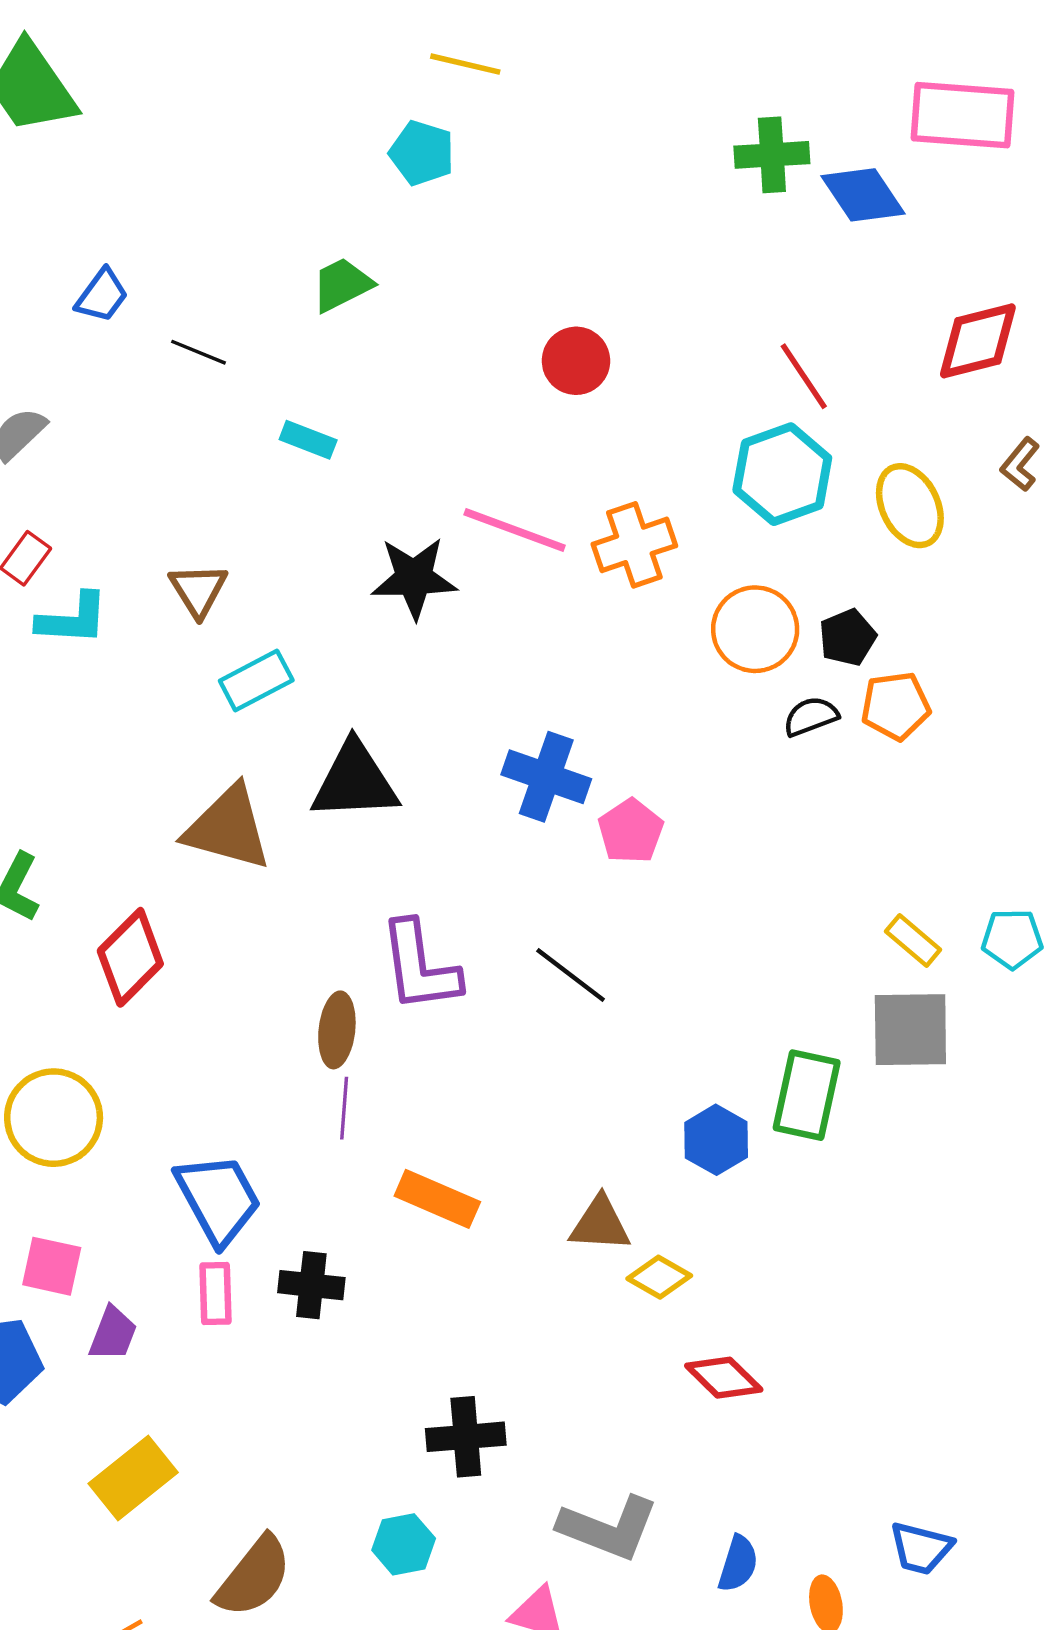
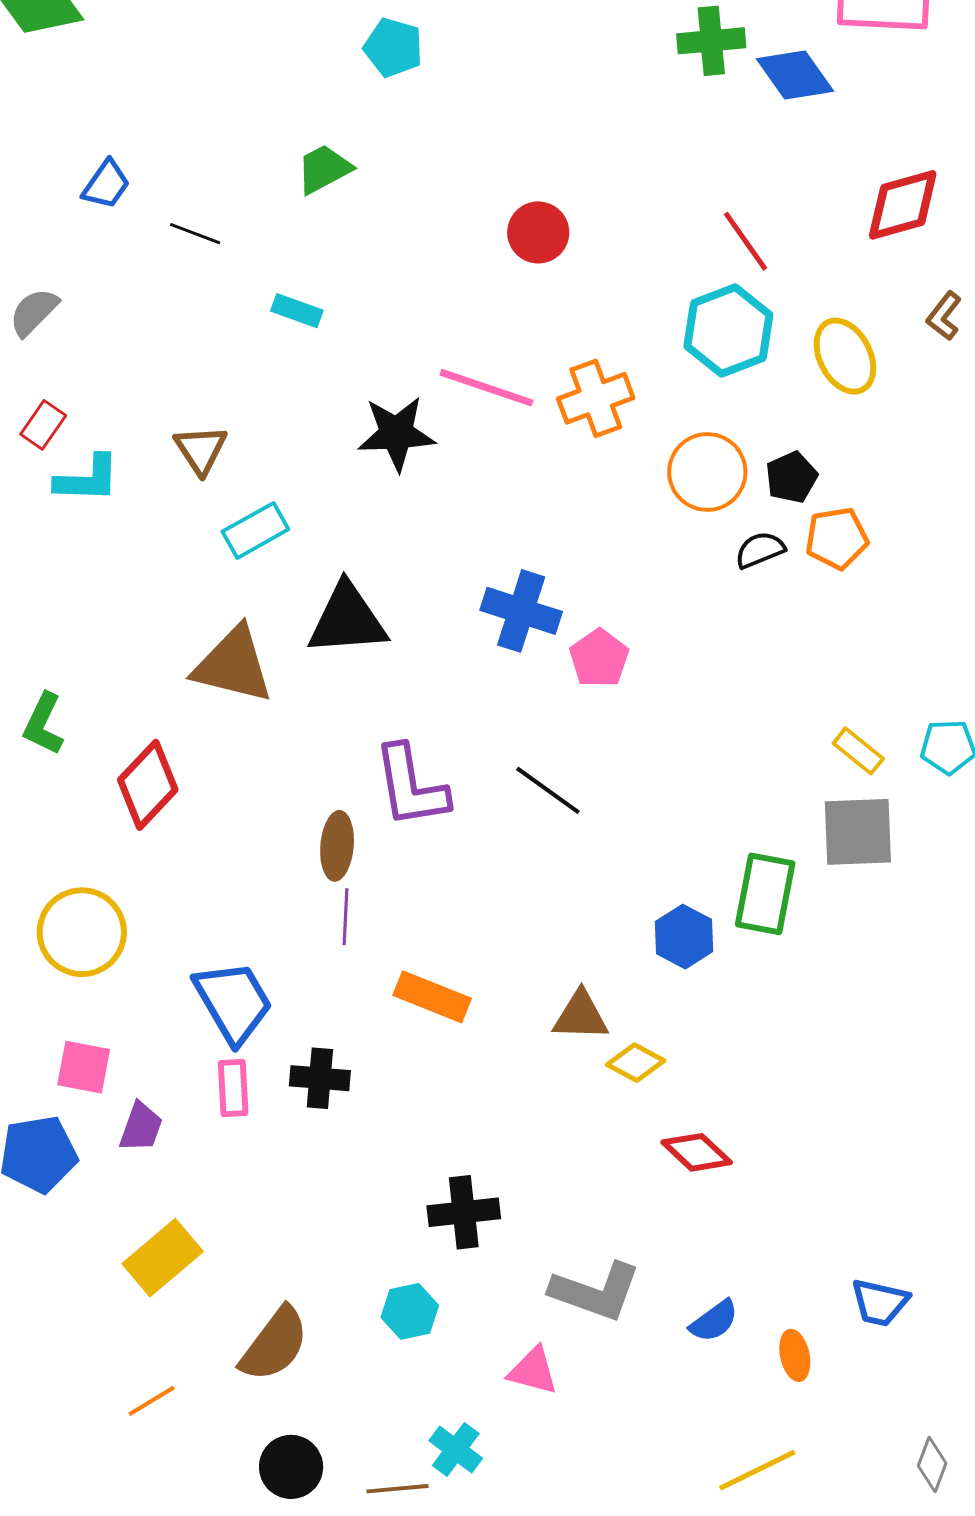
blue semicircle: (738, 1564) -> (714, 1321), turned 38

